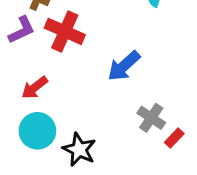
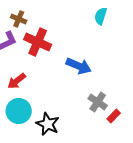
blue arrow: (124, 66) -> (79, 66), turned -115

